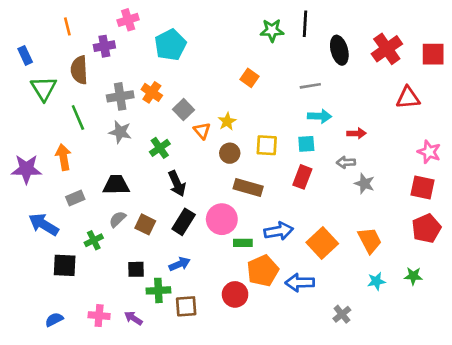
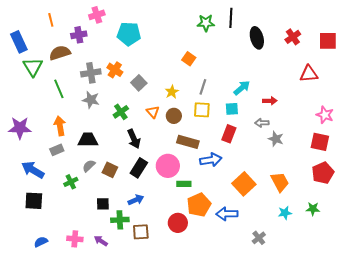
cyan pentagon: (170, 45) -> (129, 34), turned 30
red cross: (387, 49) -> (293, 37), size x0.7
blue rectangle: (25, 55) -> (19, 42), size x1.5
brown semicircle: (79, 70) -> (60, 53), turned 75
gray line: (310, 86) -> (203, 87), moved, turned -63
cyan arrow: (320, 116) -> (242, 88), turned -42
orange triangle: (202, 131) -> (153, 112), moved
orange arrow: (63, 157) -> (60, 126), moved
blue arrow: (279, 231) -> (211, 160), moved
black square: (65, 265) -> (34, 201), moved

